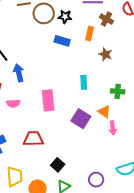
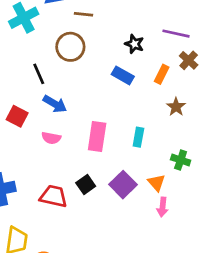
brown circle: (44, 13) -> (70, 47), moved
blue arrow: (19, 73) -> (55, 104), turned 120
pink rectangle: (48, 100) -> (97, 136), moved
pink semicircle: (13, 103) -> (51, 138), moved
black square: (58, 165) -> (86, 185), moved

